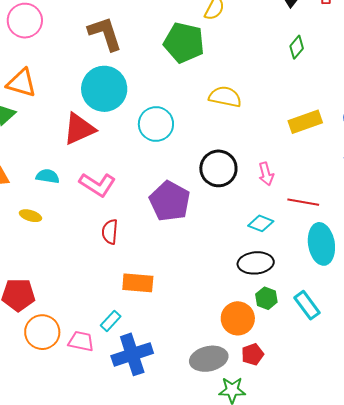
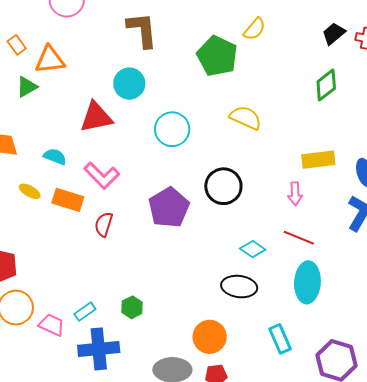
green diamond: (297, 47) -> (326, 85), size x1.4
orange triangle: (22, 83) -> (50, 60), turned -36
cyan circle: (104, 89) -> (129, 84), size x0.7
pink arrow: (266, 174) -> (295, 194), moved
orange rectangle: (138, 283) -> (68, 200), moved
green hexagon: (266, 298) -> (132, 307), moved

